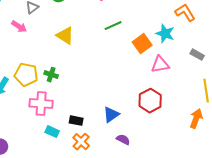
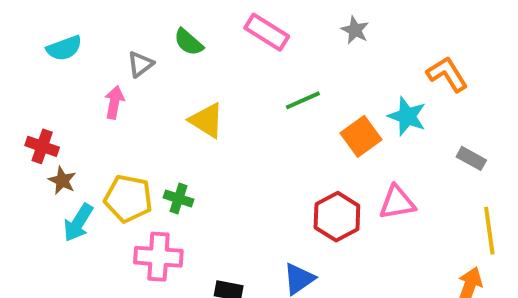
pink arrow: (19, 27) -> (114, 102), turned -112
pink triangle: (160, 65) -> (397, 203), moved
red hexagon: (150, 101) -> (337, 217), moved

